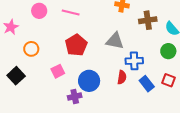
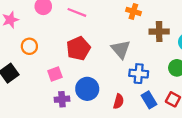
gray triangle: (115, 41) -> (121, 49), turned 30
red semicircle: (122, 77) -> (119, 101), moved
purple cross: (75, 97) -> (62, 99), moved

